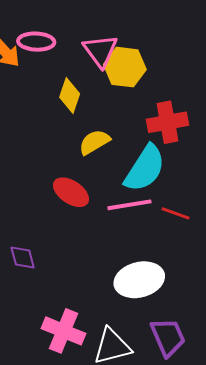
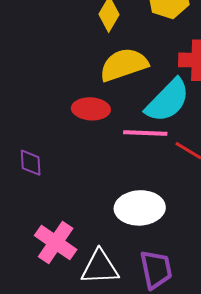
yellow semicircle: (94, 142) -> (124, 65), size x1.5
red ellipse: (71, 192) -> (91, 109), turned -42

